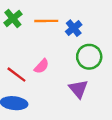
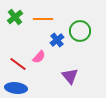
blue cross: (74, 28) -> (57, 40), moved
green circle: (89, 57) -> (80, 31), moved

